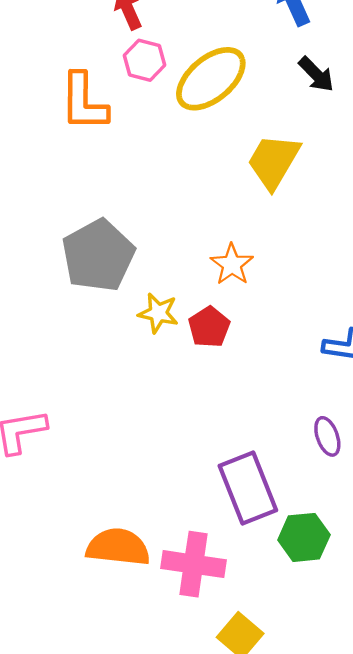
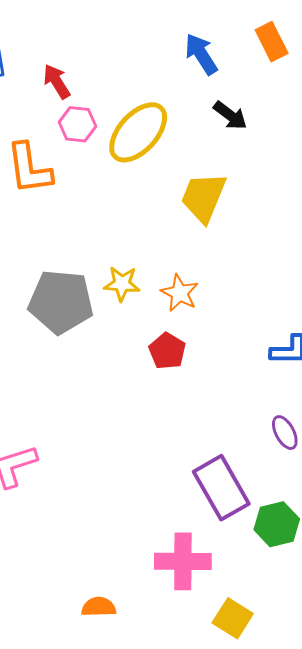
gray pentagon: (98, 255) -> (61, 302), turned -30
yellow star: (158, 313) -> (122, 284), moved
orange semicircle: (118, 547) -> (99, 607), moved, size x0.6

